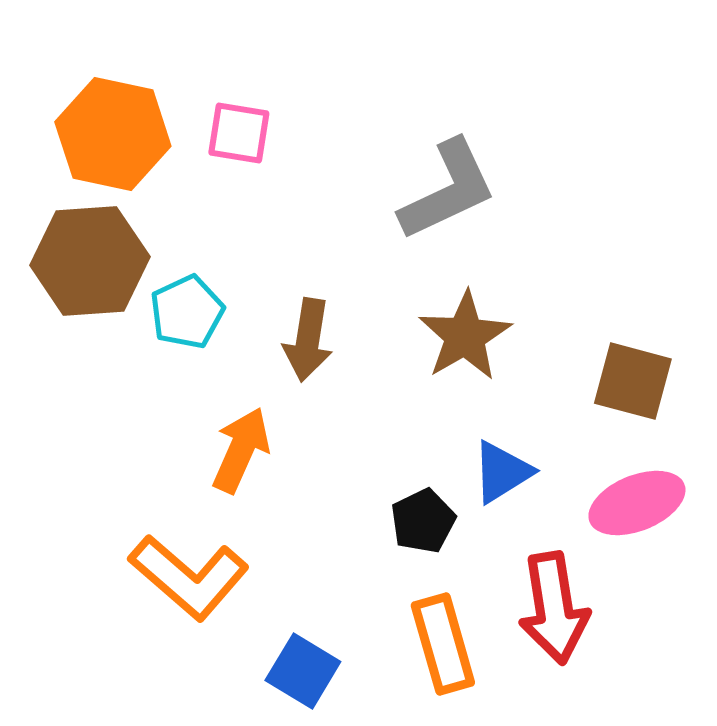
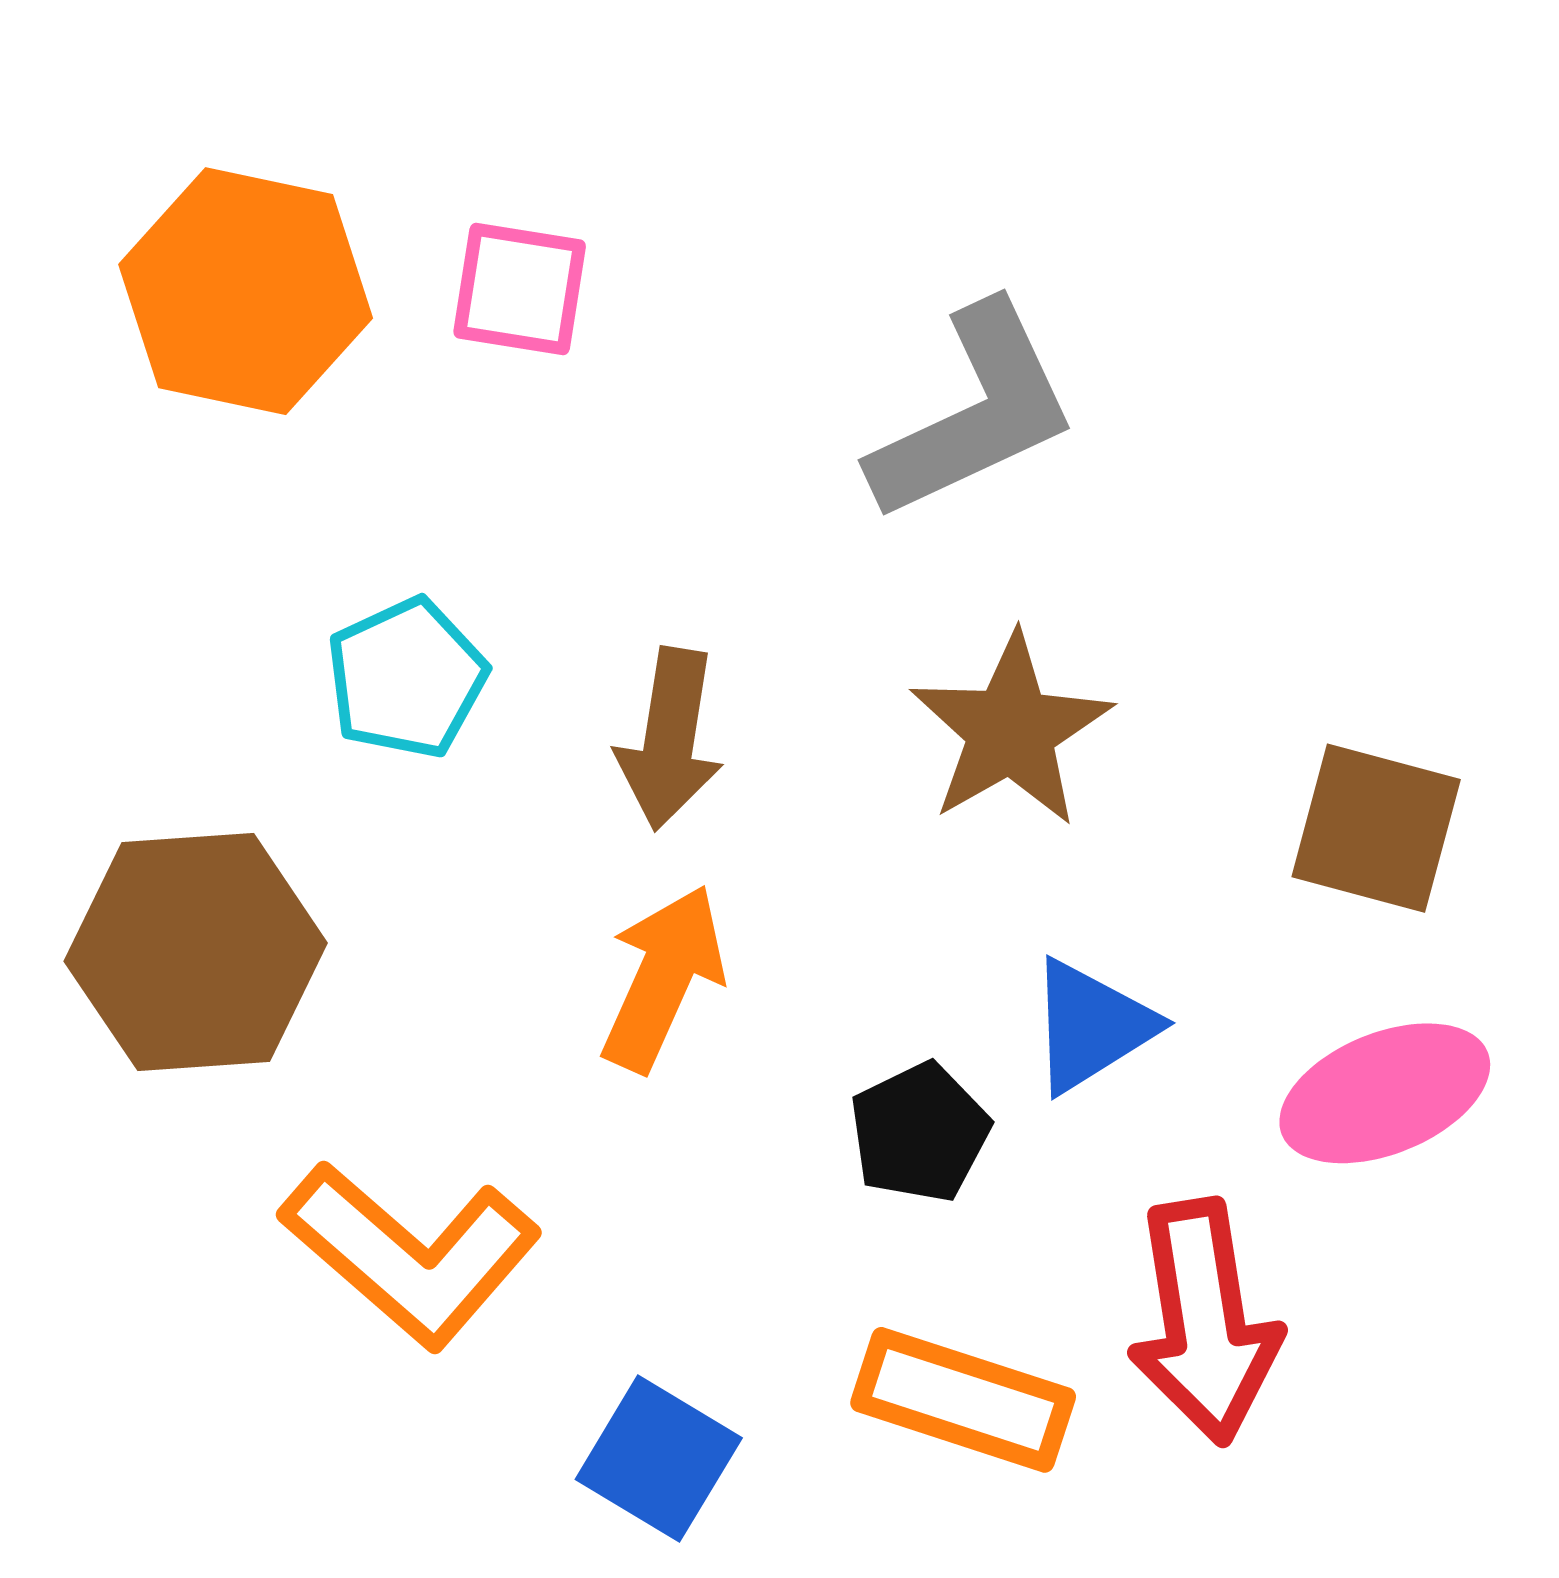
brown hexagon: (90, 261) -> (196, 952), moved
orange arrow: (241, 450) -> (663, 978), moved
orange rectangle: (443, 644) -> (963, 1400), turned -56

